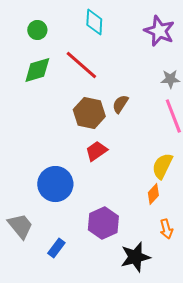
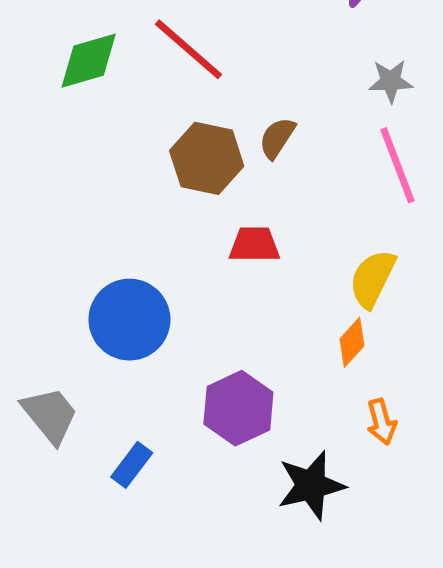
red trapezoid: (96, 151) -> (254, 245), moved, turned 35

